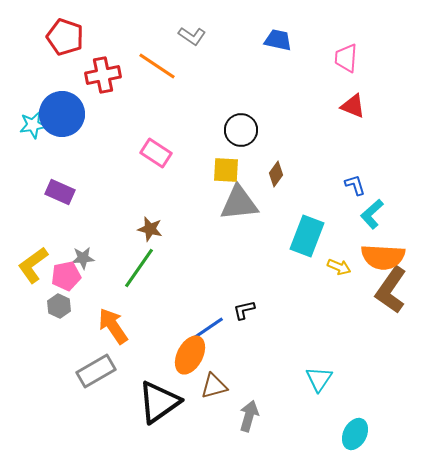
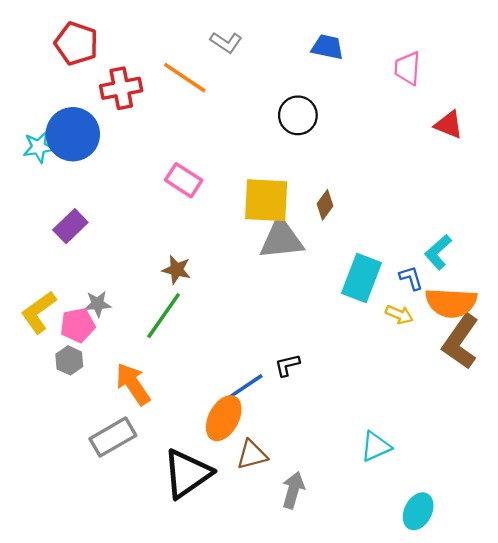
red triangle: (353, 106) -> (449, 125), moved
black circle: (241, 130) -> (298, 115), moved
yellow square: (226, 170) -> (266, 200), size x1.5
blue L-shape: (355, 185) -> (411, 278), moved
purple rectangle: (60, 192) -> (70, 226), turned -68
cyan triangle: (319, 379) -> (376, 446), turned 32

